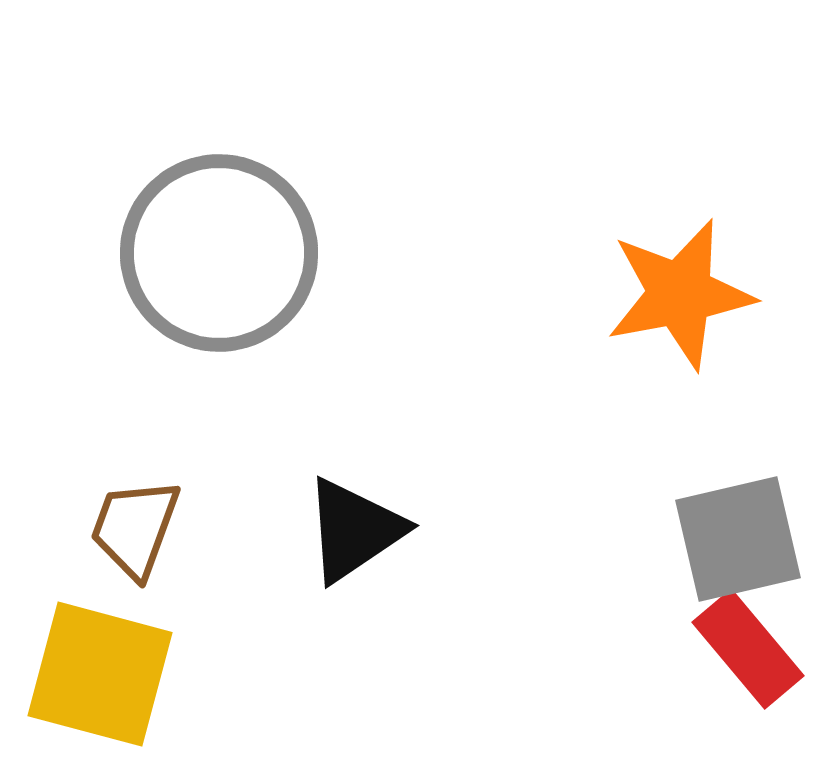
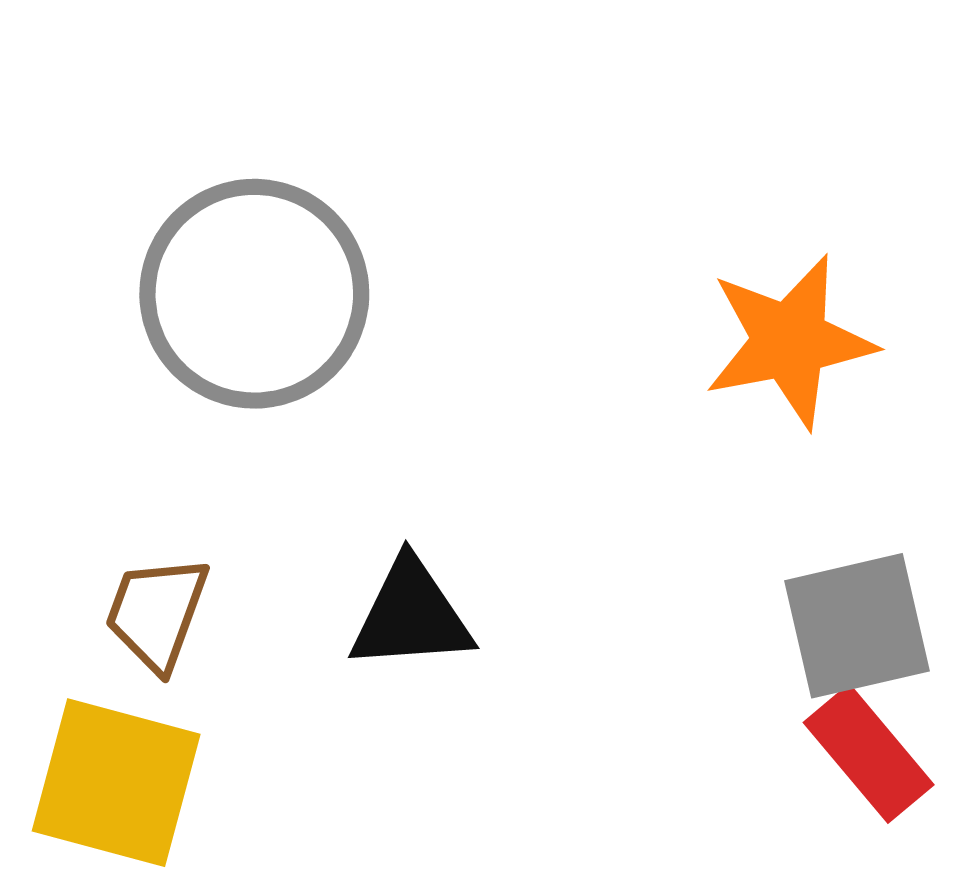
black triangle: (354, 530) -> (411, 615), turned 30

